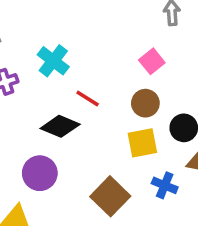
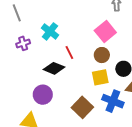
pink square: (152, 61) -> (105, 31), size x1.5
red line: (88, 98) -> (69, 53), turned 32
blue cross: (165, 185) -> (113, 101), size x1.5

